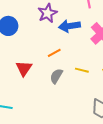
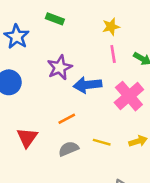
gray semicircle: (56, 76) -> (69, 149), turned 35

